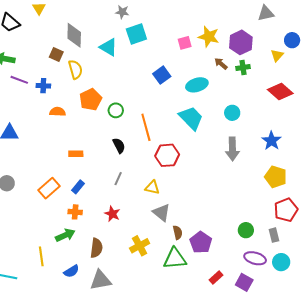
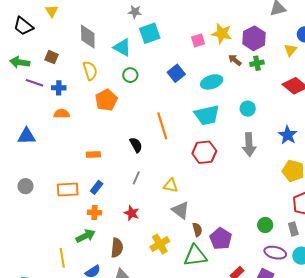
brown square: (56, 54) -> (52, 57), moved
green circle: (116, 110) -> (130, 75), moved
orange semicircle: (58, 112) -> (62, 114), moved
cyan trapezoid: (191, 118) -> (207, 115), turned 124
red hexagon: (167, 155) -> (204, 152), moved
orange rectangle: (49, 188) -> (68, 190), turned 40

